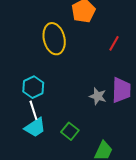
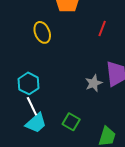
yellow ellipse: (54, 39) -> (42, 32), size x0.7
gray star: (98, 96) -> (94, 83), turned -30

